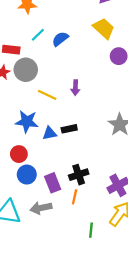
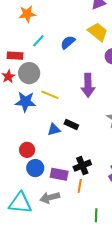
blue semicircle: (60, 39) -> (68, 42), moved
purple arrow: (75, 88) -> (88, 85), moved, size x1.6
blue star: (27, 122) -> (25, 102), moved
black rectangle: (69, 129) -> (71, 125), turned 40
purple rectangle: (53, 183) -> (59, 174), turned -54

